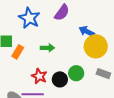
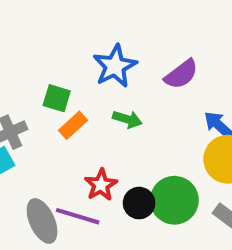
green arrow: (47, 48) -> (127, 119), moved
green circle: (76, 73) -> (174, 200), size x1.5

